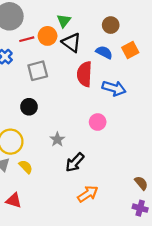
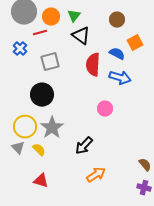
orange circle: (48, 36) -> (51, 17), moved
blue semicircle: (104, 52) -> (117, 54), moved
black circle: (29, 107) -> (42, 95), size x1.5
gray star: (57, 139) -> (52, 128), moved, size x1.6
red triangle: (14, 200) -> (41, 181), moved

